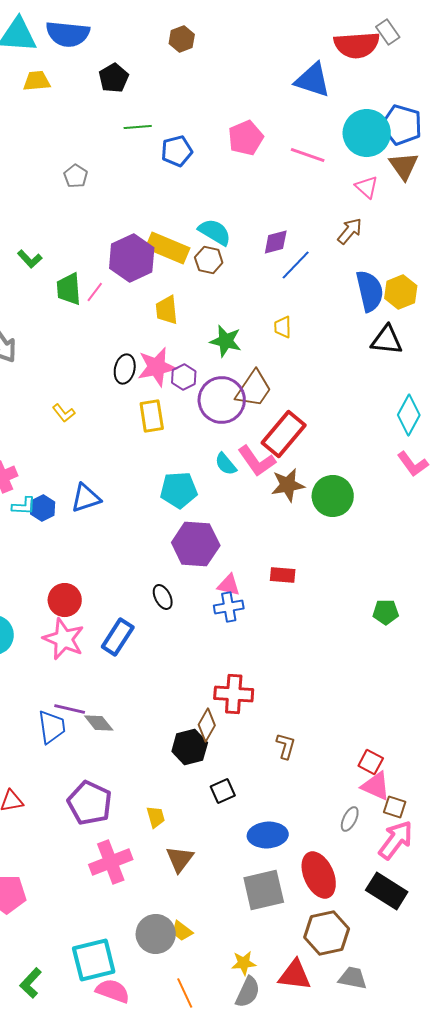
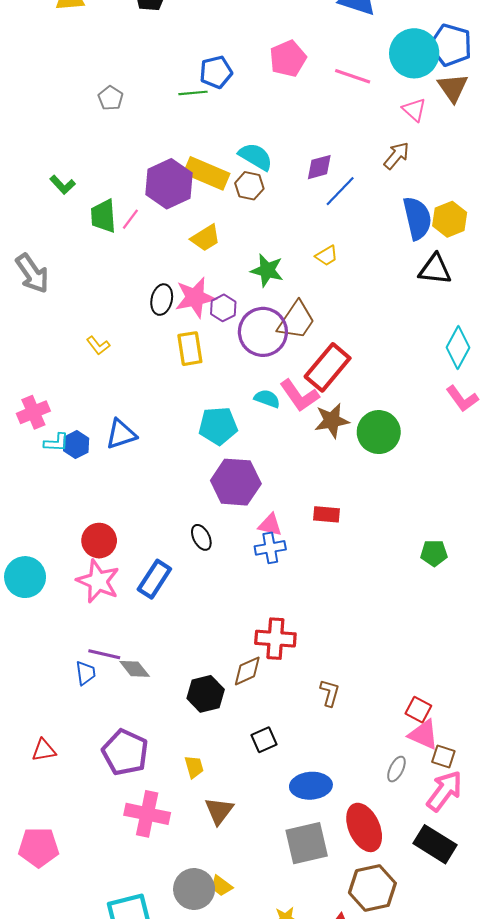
green line: (138, 127) -> (193, 93), moved
yellow trapezoid: (167, 310) -> (206, 238), turned -116
yellow trapezoid: (283, 327) -> (327, 256), turned -120
cyan semicircle: (226, 464) -> (267, 399), turned 150
brown diamond: (207, 725) -> (247, 671), turned 36
blue trapezoid: (52, 727) -> (86, 673), size x0.7
black hexagon: (190, 747) -> (206, 694), moved
pink cross: (111, 862) -> (147, 814), turned 33

